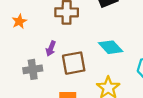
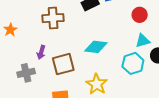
cyan diamond: (111, 47) -> (96, 47), turned -35

